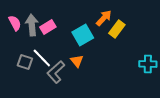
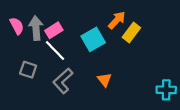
white line: (42, 58) -> (55, 51), moved
orange triangle: (77, 61) -> (104, 80), moved
cyan cross: (148, 64) -> (166, 90), moved

